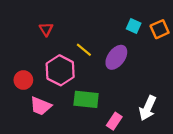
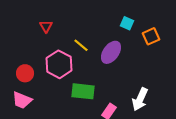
orange square: (160, 29) -> (151, 36), moved
pink trapezoid: (41, 106) -> (22, 100), moved

